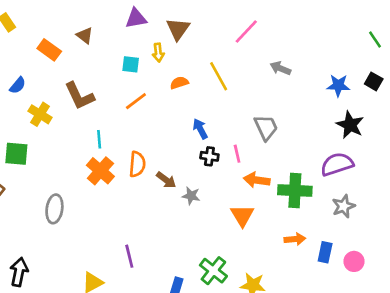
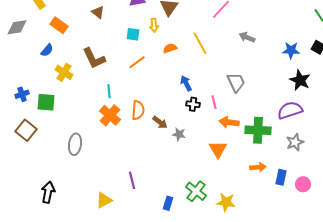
orange rectangle: (49, 50) -> (59, 25), moved

